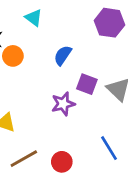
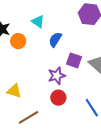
cyan triangle: (34, 18) -> (38, 22), moved
red circle: (62, 162) -> (58, 98), moved

